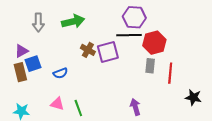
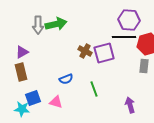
green arrow: (73, 21) -> (56, 24), moved
blue square: (33, 64) -> (33, 98), moved
blue semicircle: (60, 73) -> (66, 79), moved
green line: (78, 108) -> (94, 89), moved

